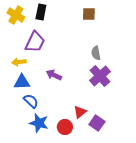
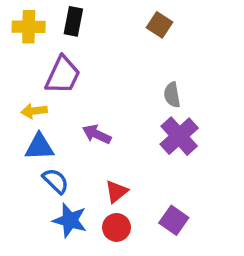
brown square: (89, 14) -> (159, 25), turned 32
yellow cross: (16, 15) -> (29, 27), turned -30
red triangle: (80, 112) -> (116, 192), moved

